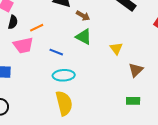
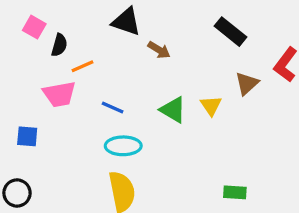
black semicircle: (13, 22) -> (59, 45), moved
green triangle: (84, 37) -> (173, 110), moved
brown triangle: (136, 70) -> (247, 83), moved

